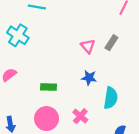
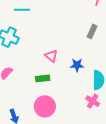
pink triangle: (88, 46) -> (51, 56), moved
pink cross: (80, 116) -> (93, 101), moved

